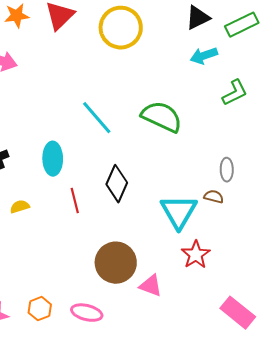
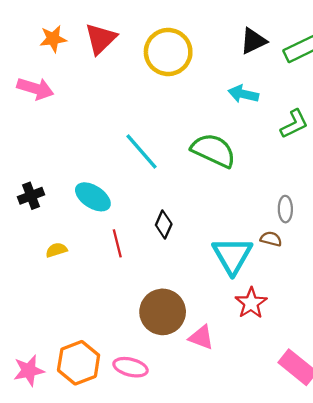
cyan arrow: (204, 56) -> (243, 94), moved, turned 32
cyan ellipse: (53, 159) -> (93, 197), turned -56
black diamond: (117, 184) -> (164, 225), size x0.7
orange hexagon: (40, 309) -> (79, 363), size x1.6

